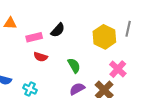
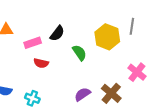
green semicircle: (74, 66) -> (79, 53), moved
pink cross: (118, 69) -> (137, 72), moved

